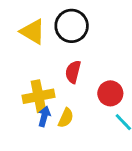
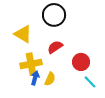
yellow triangle: (33, 32) -> (23, 34), moved
red semicircle: (73, 72) -> (55, 47), turned 42

